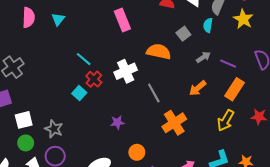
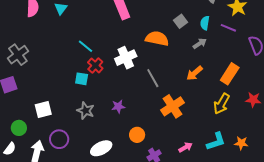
cyan semicircle: (208, 25) -> (205, 23), moved
purple line: (228, 64) -> (228, 28), moved
cyan square: (79, 93) -> (82, 79), turned -32
white square: (24, 120) -> (43, 110), moved
gray star: (54, 129) -> (86, 111), moved
green circle: (26, 143) -> (19, 128), moved

